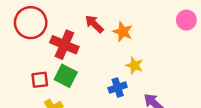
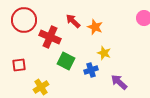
green square: (66, 76) -> (66, 61), moved
red square: (40, 80) -> (19, 65), moved

